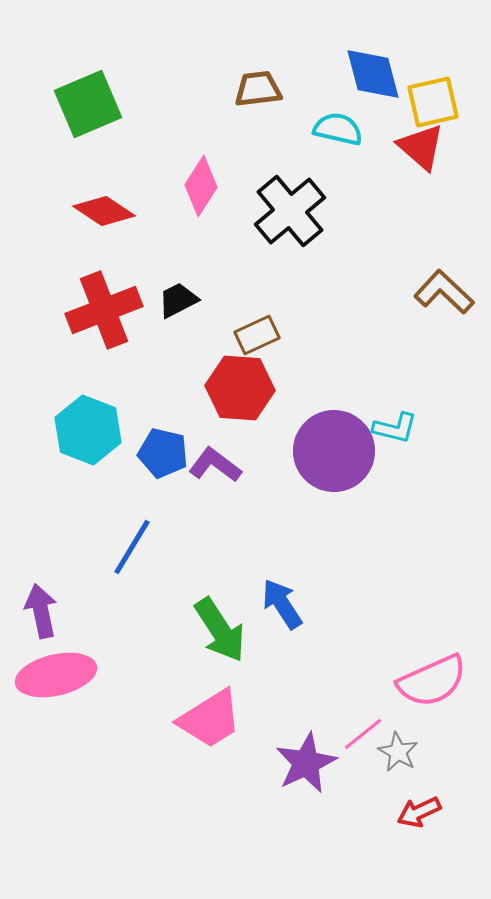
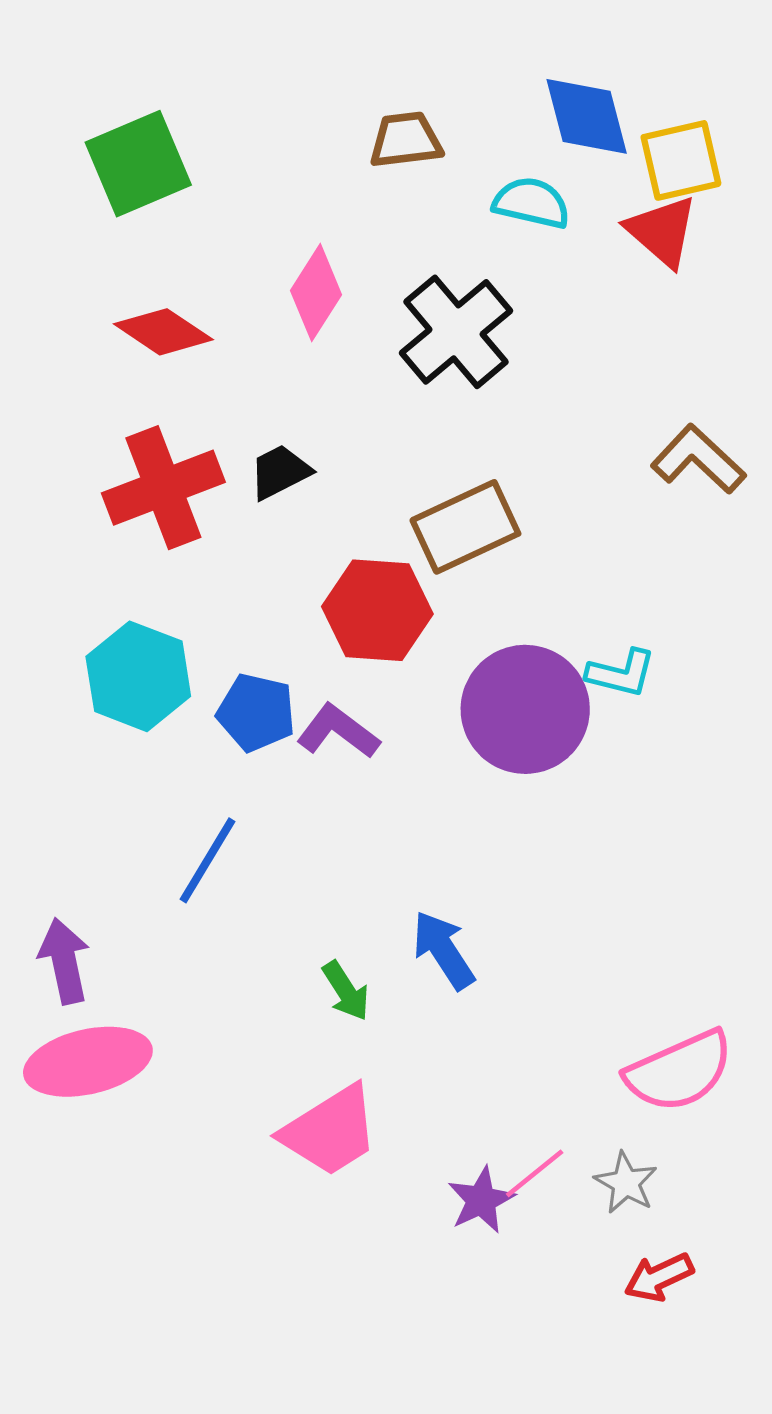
brown rectangle: (257, 335) -> (465, 527), moved, size x1.5
green arrow: (220, 630) -> (346, 991), size x0.6
pink line: (363, 734) -> (535, 1173), moved
purple star: (306, 763) -> (481, 1200), size x0.7

